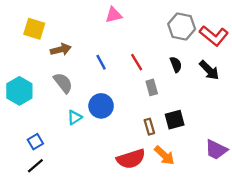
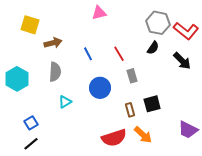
black semicircle: (176, 64) -> (153, 48), moved, turned 56
gray semicircle: (63, 83) -> (55, 72), turned 42
blue circle: (101, 106) -> (100, 88), moved

